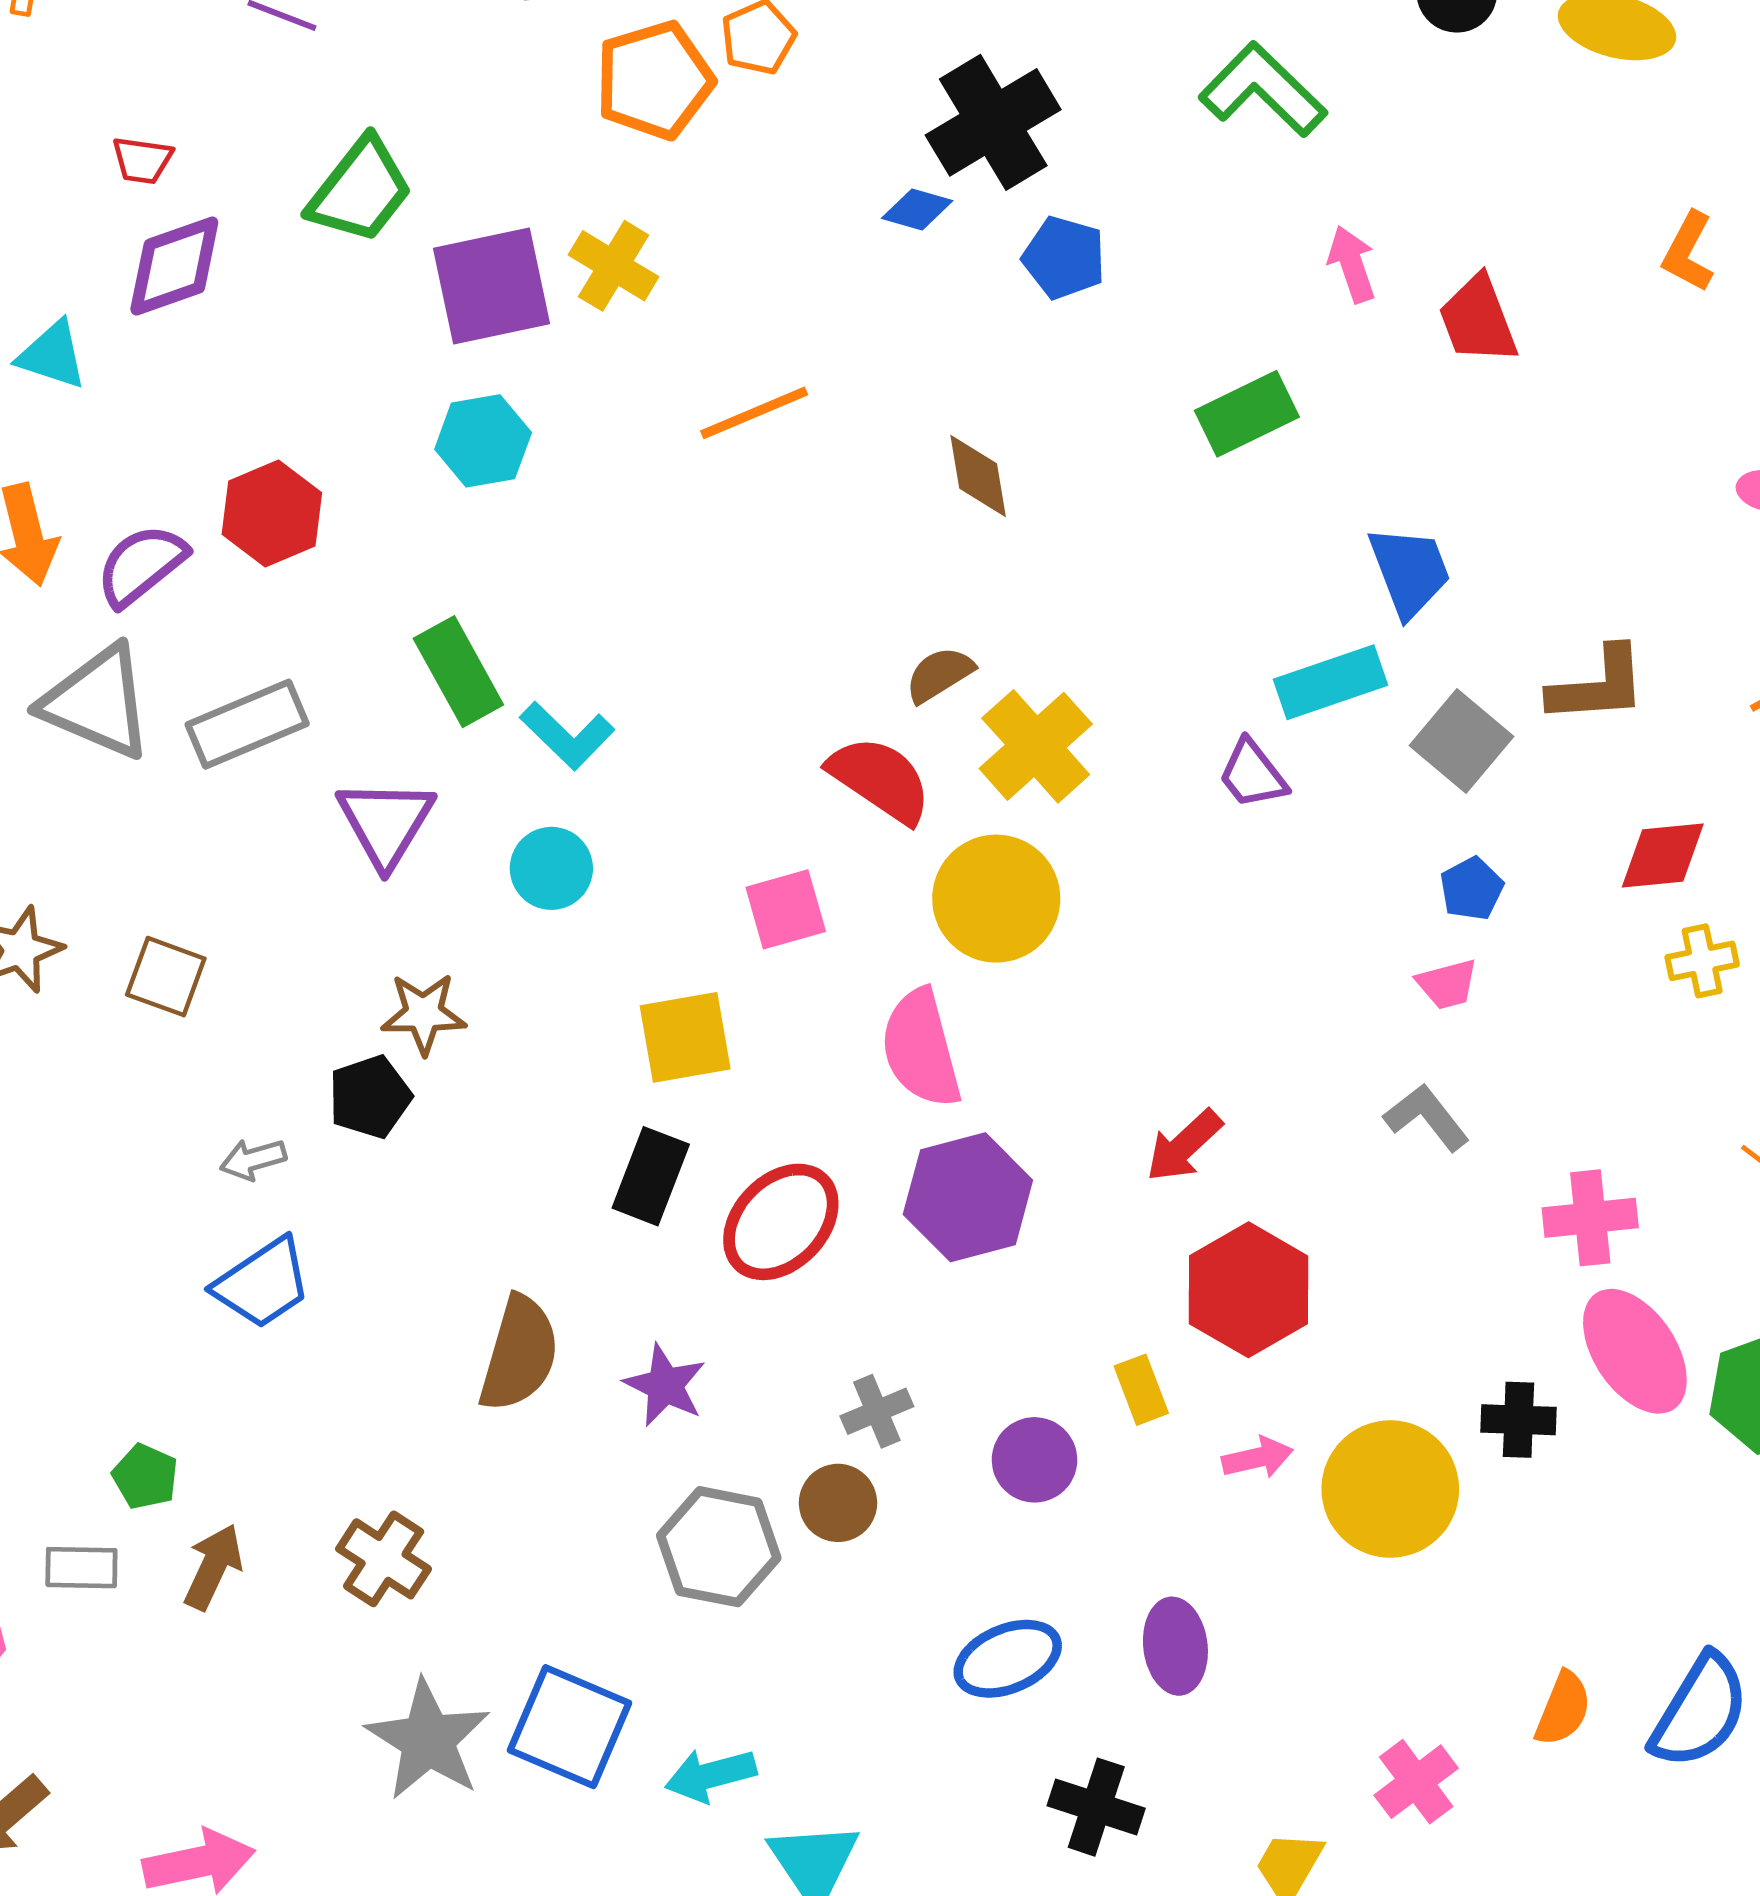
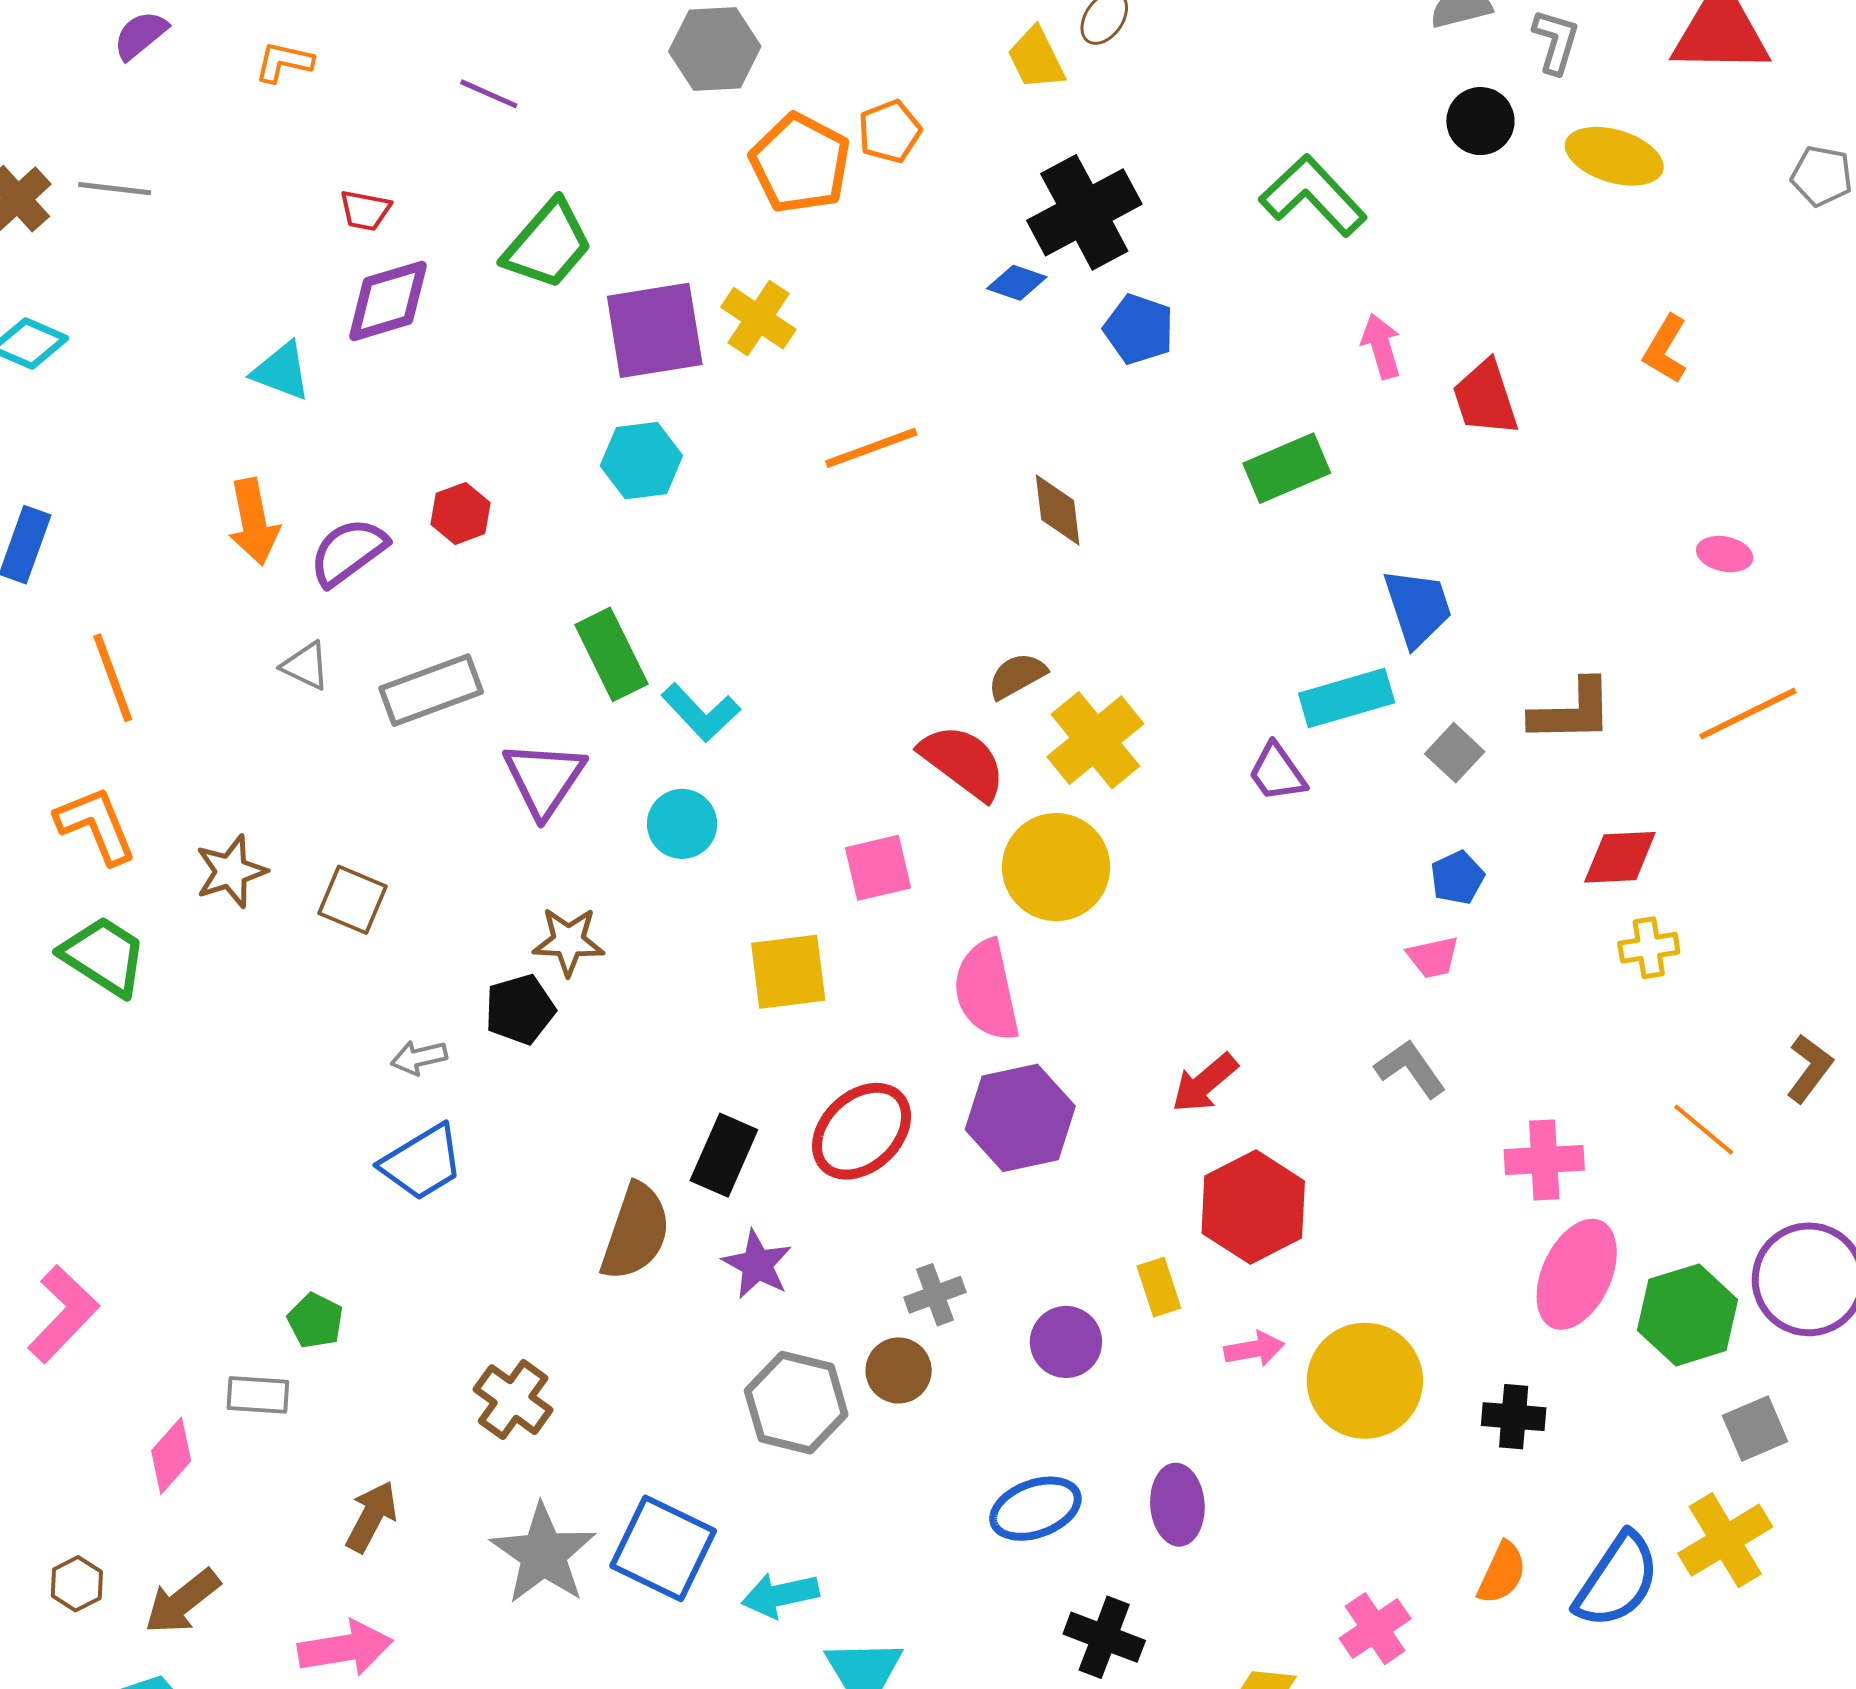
orange pentagon: (654, 80) -> (800, 163), turned -30
red hexagon: (272, 513) -> (460, 513), size x0.7
gray triangle: (97, 702) -> (306, 666), size x0.5
gray square: (1462, 741) -> (1455, 753), size x0.7
black rectangle: (651, 1176) -> (724, 1155), moved
pink ellipse: (1635, 1351) -> (1577, 1274), turned 56
black cross: (1518, 1420) -> (1514, 1417), moved
brown arrow: (213, 1567) -> (371, 1517), moved

